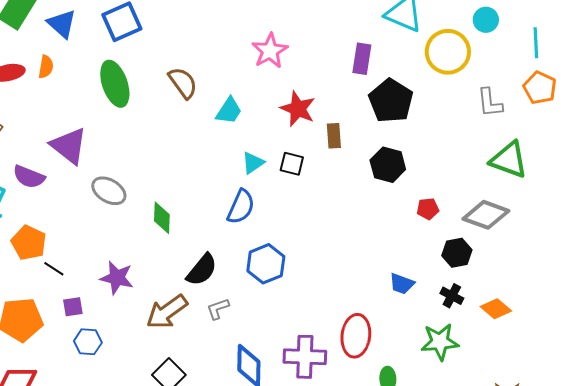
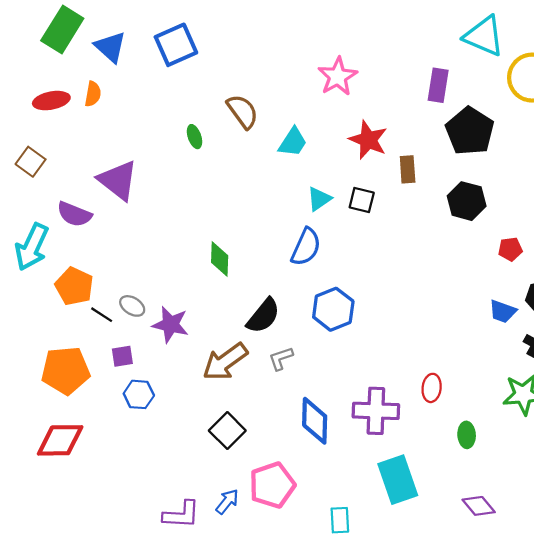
green ellipse: (115, 84) -> (194, 137), moved, size x0.5
gray ellipse: (109, 191) -> (132, 306), moved, size x0.7
blue trapezoid: (402, 284) -> (503, 311), moved
red ellipse: (356, 336) -> (432, 388), size x0.6

